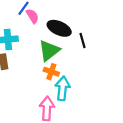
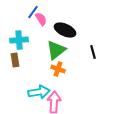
black line: (83, 41) -> (93, 52), moved
cyan arrow: (62, 88) -> (39, 92), moved, turned 75

